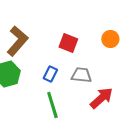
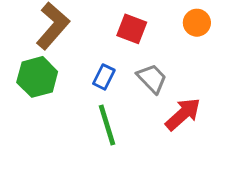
gray trapezoid: (81, 75) -> (152, 79), turned 40

